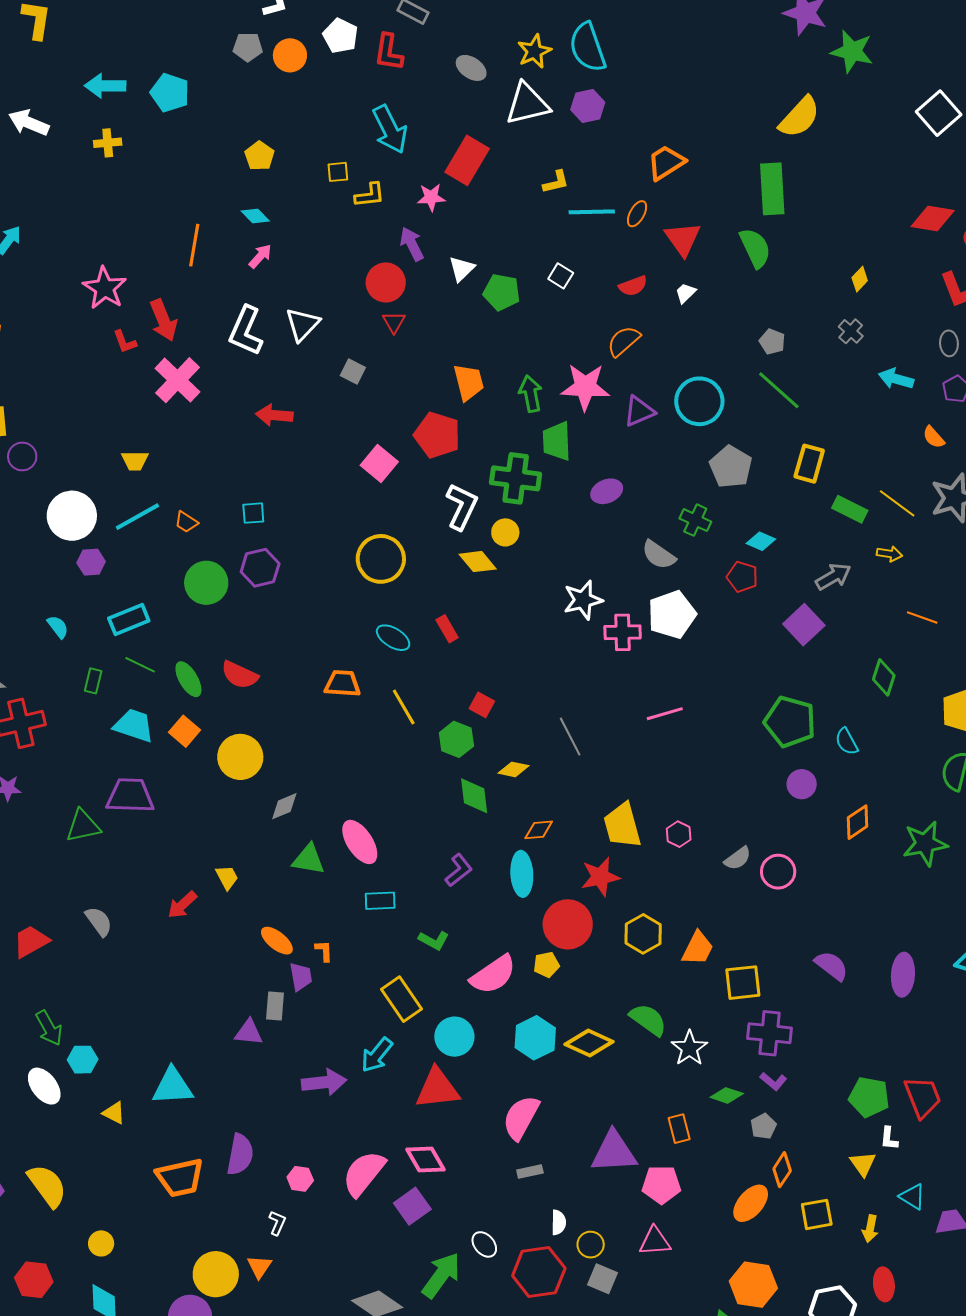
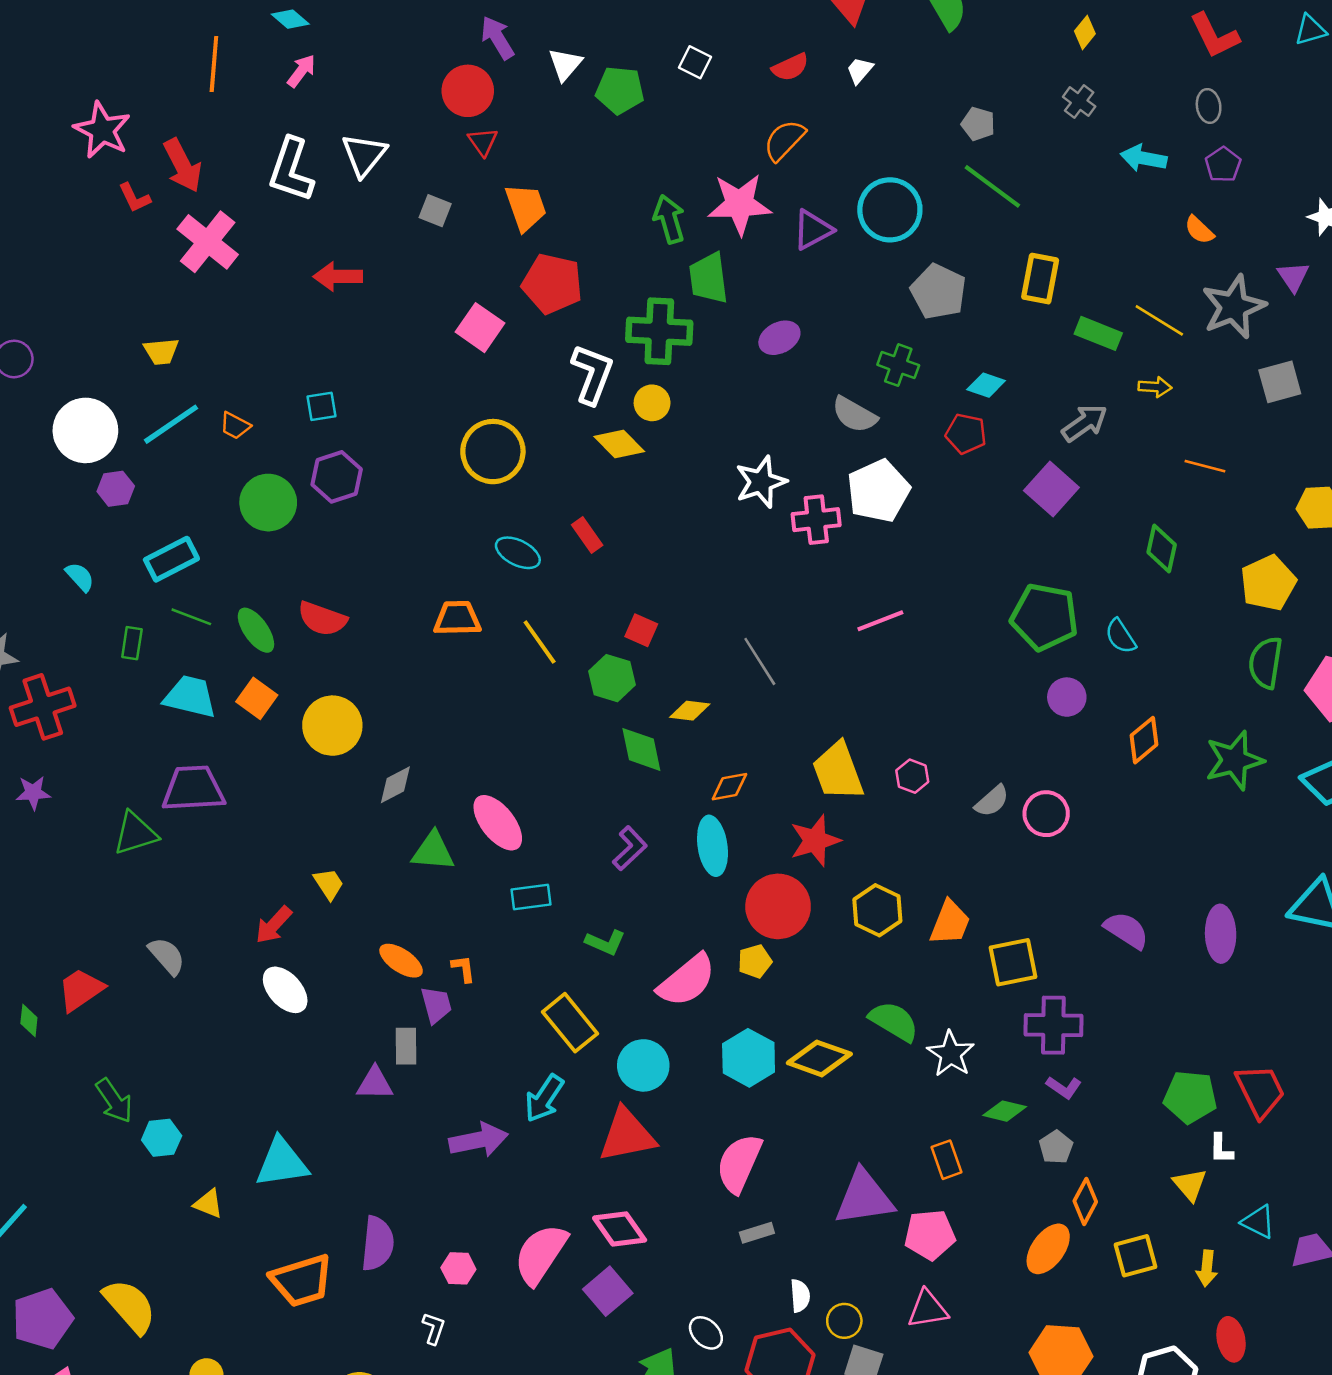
orange trapezoid: (469, 382) -> (526, 207), moved
white ellipse: (44, 1086) -> (285, 990), moved

